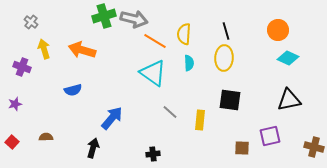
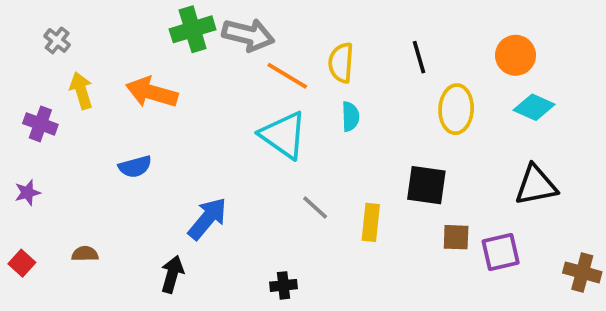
yellow ellipse: (224, 58) -> (456, 109), moved
brown square: (242, 148) -> (456, 237), moved

